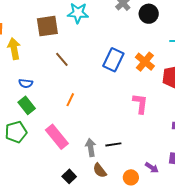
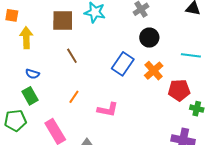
black circle: (149, 14) -> (149, 38), moved
pink L-shape: (140, 104) -> (108, 110), moved, turned 85

